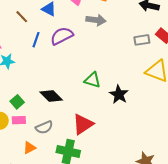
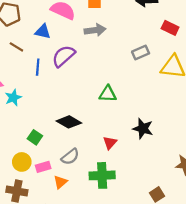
gray rectangle: (142, 40) -> (141, 52), moved
black star: (119, 94) -> (143, 129), moved
pink rectangle: (19, 120) -> (43, 167), moved
red triangle: (83, 124) -> (110, 143), size x0.6

